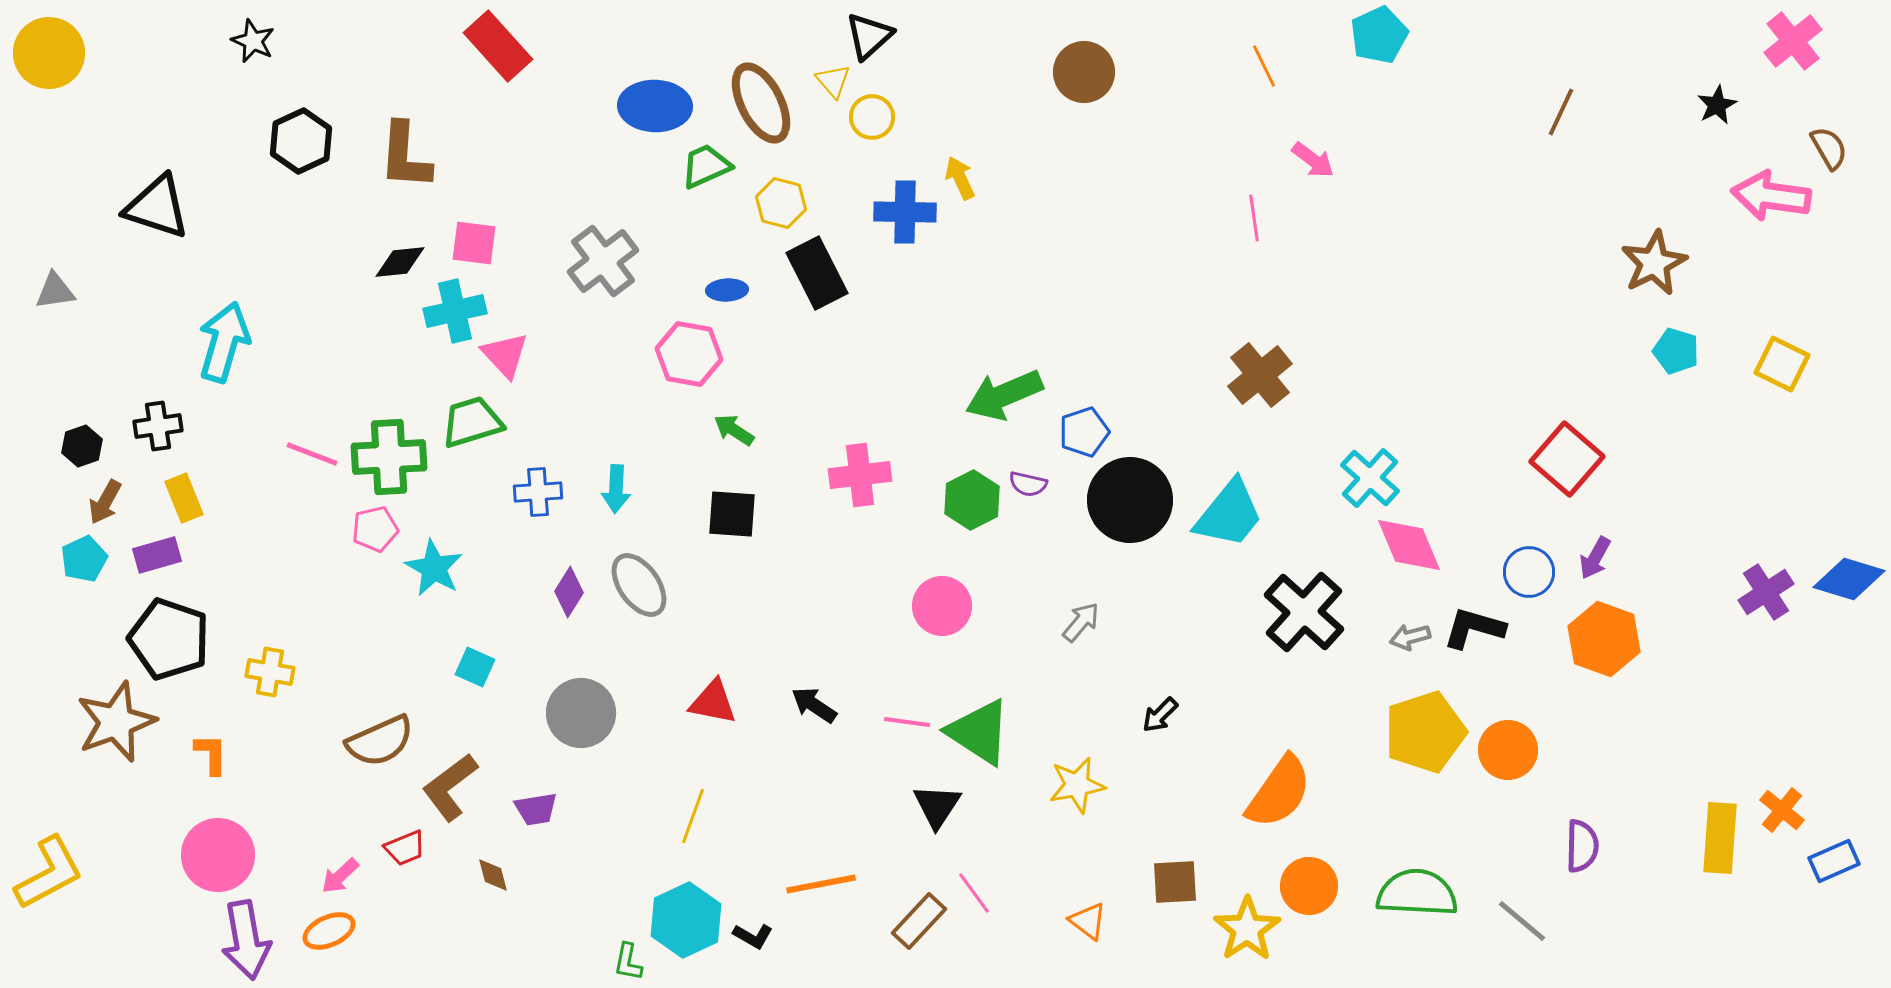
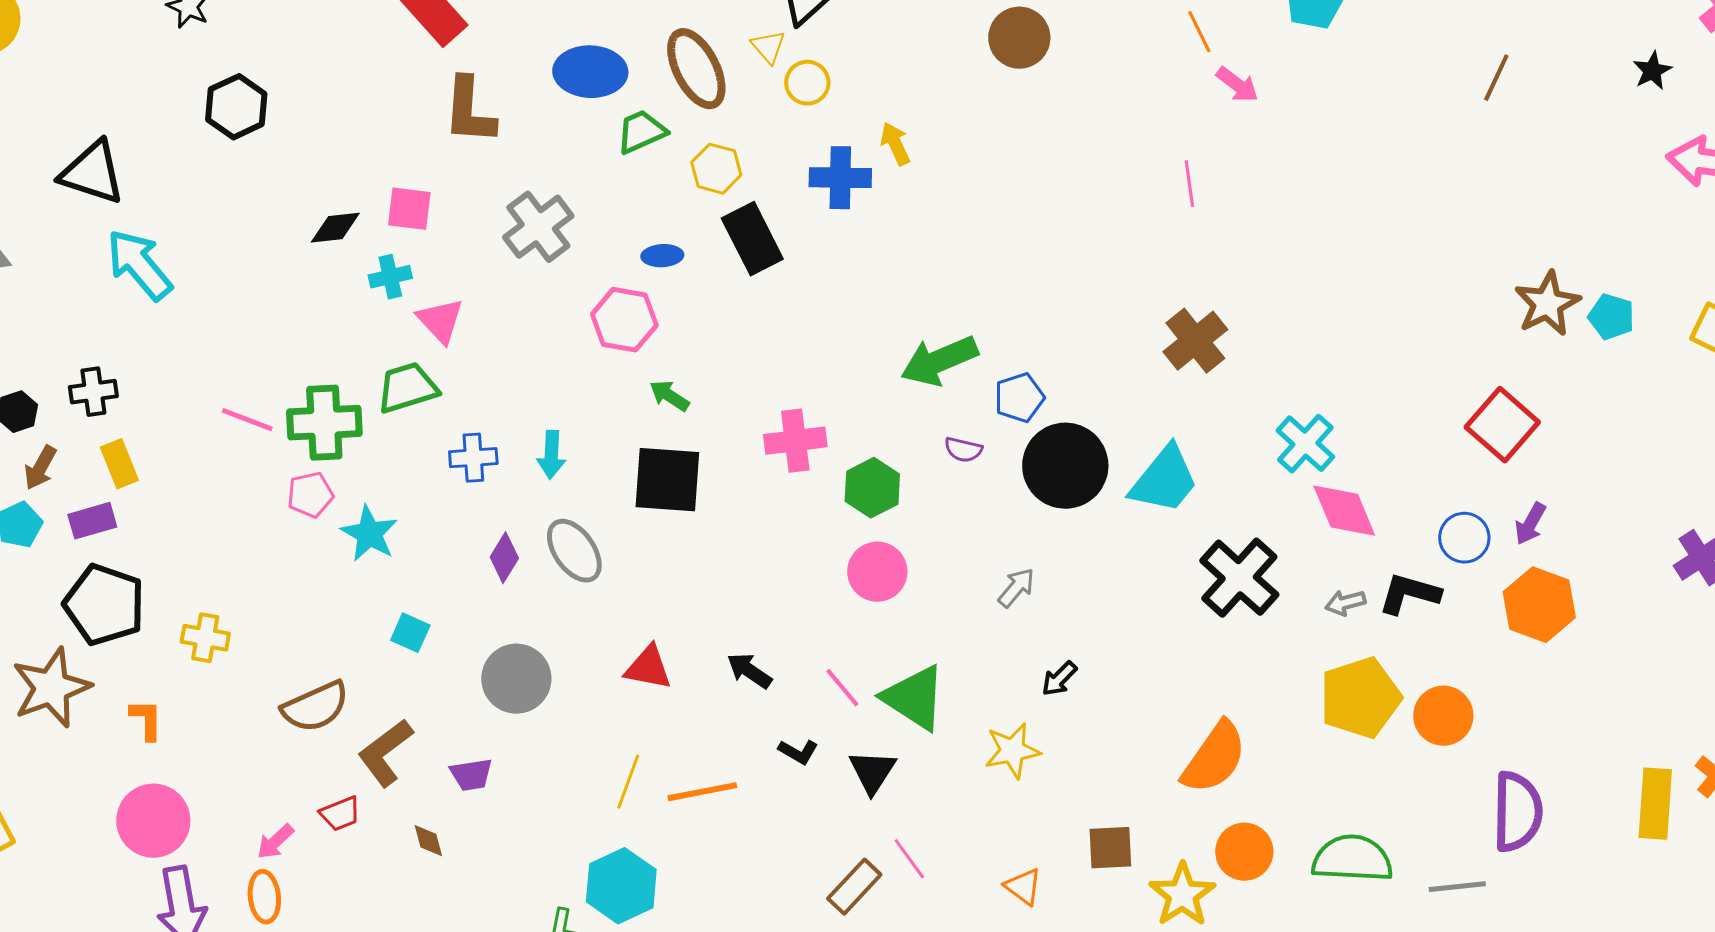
brown L-shape: (405, 156) -> (469, 111), moved
pink arrow: (1313, 160) -> (1237, 85), moved
brown star: (1654, 263) -> (1547, 304), moved
cyan cross: (455, 311) -> (390, 277), size x0.7
cyan arrow: (224, 342) -> (139, 265), moved, turned -56
green hexagon: (972, 500) -> (872, 488), moved
black square: (732, 514) -> (667, 480), size x1.4
black arrow: (1160, 715) -> (1059, 679), moved
pink line: (907, 722) -> (842, 688), turned 42
purple semicircle: (1582, 846) -> (1517, 812), size x1.5
orange line: (821, 884) -> (702, 792), moved
gray line: (1522, 921) -> (1457, 887), turned -46
orange ellipse: (329, 931) -> (264, 897), turned -72
black L-shape: (753, 936) -> (798, 752), moved

